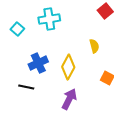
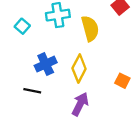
yellow semicircle: (94, 46) -> (90, 28), moved, size x1.6

